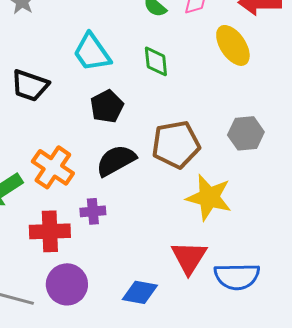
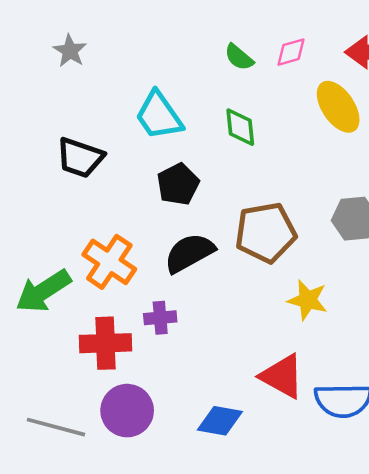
yellow star: (209, 197) -> (308, 300), size x0.7
red triangle: (189, 257) -> (282, 376), turned -33

